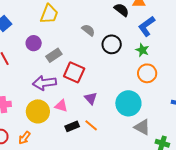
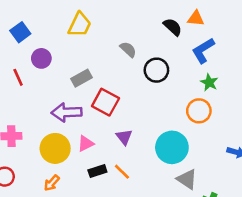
purple circle: (34, 43) -> (41, 58), moved
green star: (142, 50) -> (209, 82), moved
pink triangle: (61, 106) -> (86, 143), turned -48
orange arrow: (24, 138) -> (52, 183), moved

